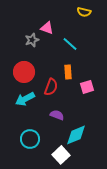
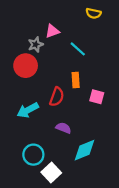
pink triangle: (47, 28) -> (52, 31), turned -40
red circle: (24, 72) -> (26, 66), moved
pink square: (87, 87) -> (97, 97), turned 32
white square: (61, 155) -> (51, 172), moved

